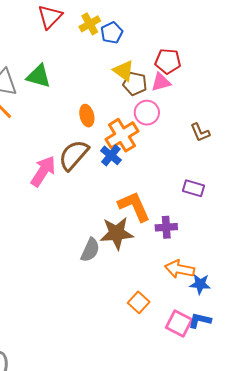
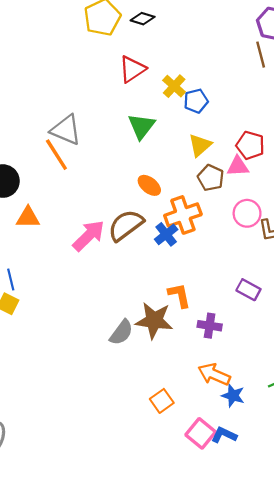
yellow cross: (90, 24) -> (174, 86), turned -30
yellow triangle: (124, 71) -> (200, 145), turned 30
green triangle: (39, 76) -> (141, 126), moved, turned 40
brown pentagon: (135, 84) -> (211, 178), moved
pink circle: (147, 113) -> (247, 213), moved
orange ellipse: (87, 116) -> (149, 185), turned -50
orange L-shape: (134, 206) -> (179, 295), size x0.7

